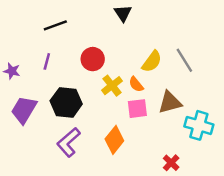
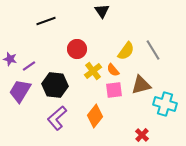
purple line: (47, 61) -> (29, 66), moved, turned 40

